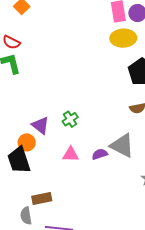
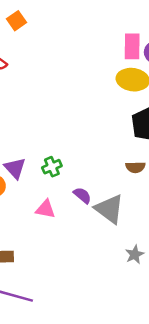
purple semicircle: (100, 154) -> (82, 195), moved, turned 49

